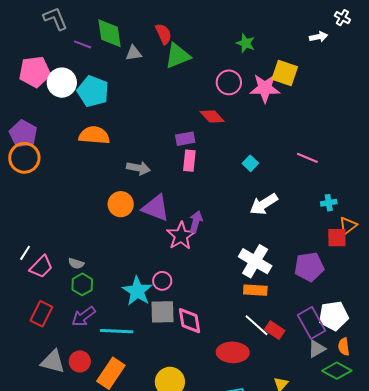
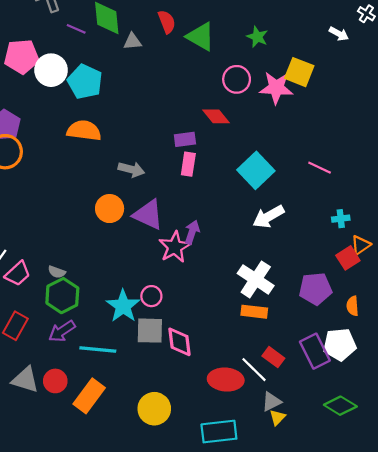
white arrow: (319, 37) -> (339, 34), turned 36
green triangle: (178, 56) -> (201, 37), moved, turned 48
cyan square: (250, 163) -> (256, 170), size x2.0
red square: (337, 238) -> (348, 258), turned -35
green hexagon: (82, 284) -> (62, 296), size x1.4
white line: (257, 325) -> (254, 370), moved
orange semicircle: (344, 347) -> (352, 306), moved
gray triangle: (317, 349) -> (271, 402), moved

